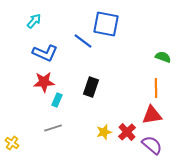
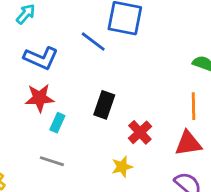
gray line: (53, 128) -> (52, 161), turned 36
red cross: (127, 132) -> (140, 132), moved

